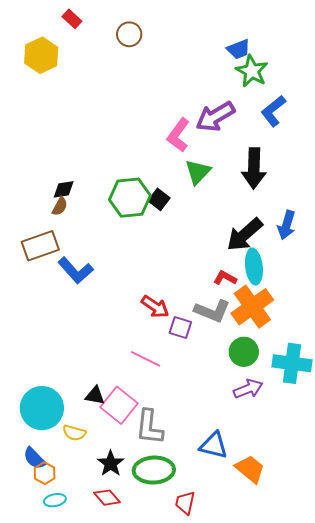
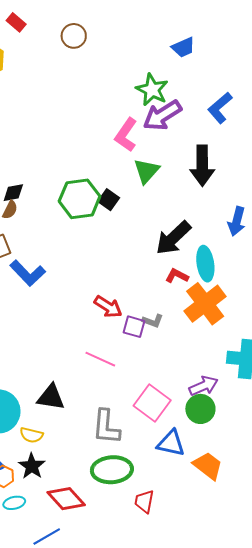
green star: (252, 71) -> (152, 90), moved
black arrow: (245, 235) -> (173, 238), moved
gray L-shape: (212, 311) -> (153, 321), moved, size x0.6
green circle: (244, 352) -> (200, 409), moved
black triangle: (95, 395) -> (51, 397), size x1.4
pink square: (119, 405) -> (152, 403), moved
black star: (111, 463) -> (32, 466), moved
red diamond: (107, 498) -> (66, 499), size x1.4

